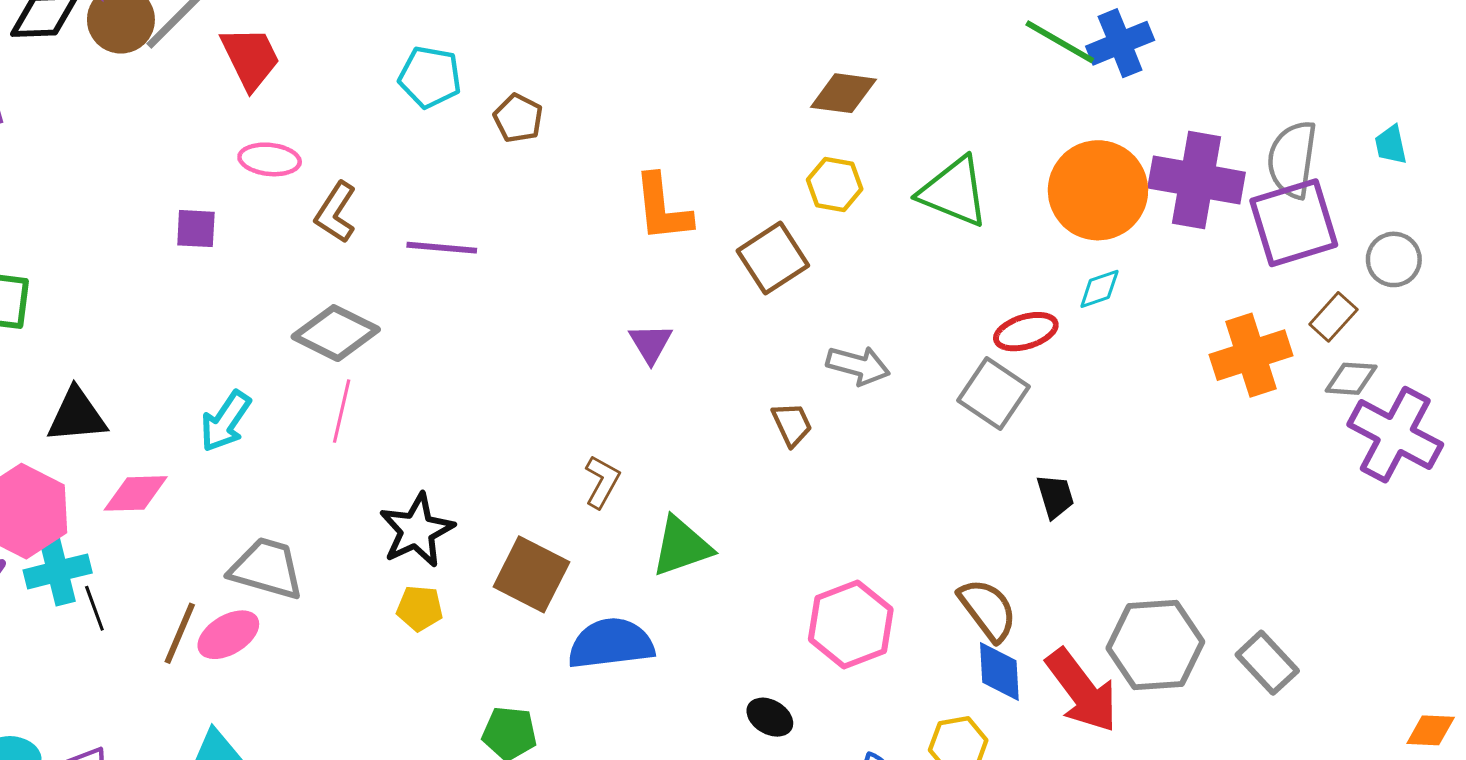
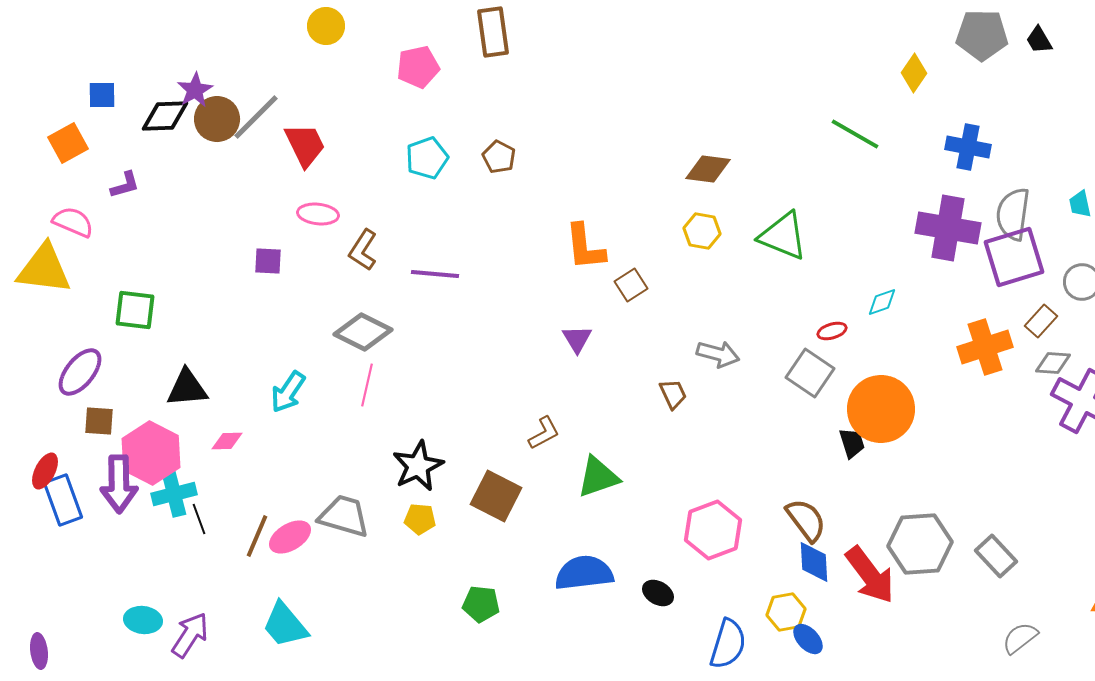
blue cross: (1120, 43) -> (968, 147), moved, turned 33
cyan pentagon: (430, 77) -> (427, 158), turned -30
brown pentagon: (518, 118) -> (499, 157), moved
orange circle: (1098, 190) -> (881, 409), moved
brown square: (773, 258) -> (631, 285), moved, size x0.7
red ellipse: (1026, 332) -> (832, 331), size x0.7
brown L-shape: (602, 482) -> (544, 433), turned 33
pink diamond: (136, 493) -> (227, 441), size x0.7
gray trapezoid: (267, 568) -> (344, 516), moved
blue semicircle: (611, 644) -> (584, 573), moved

